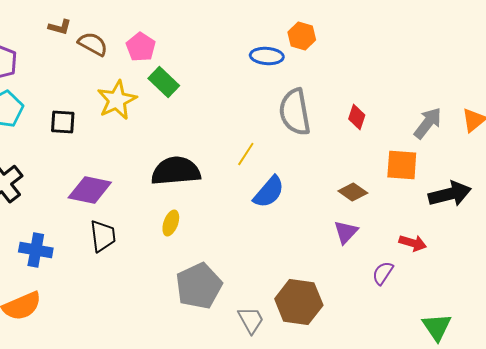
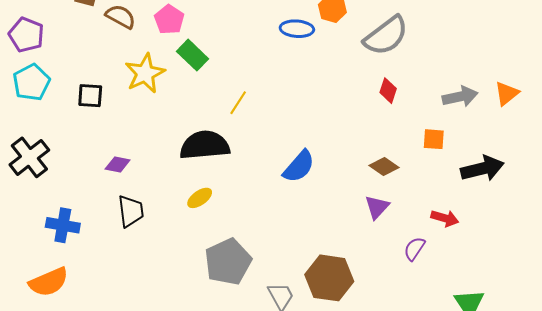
gray semicircle: (295, 112) -> (386, 36), moved, turned -117
gray arrow: (428, 123) -> (460, 97), turned 40
yellow line: (246, 154) -> (238, 103), moved
orange square: (402, 165) -> (434, 139), size x0.7
purple diamond: (90, 190) -> (118, 164), size x0.6
yellow ellipse: (171, 223) -> (200, 198), turned 35

